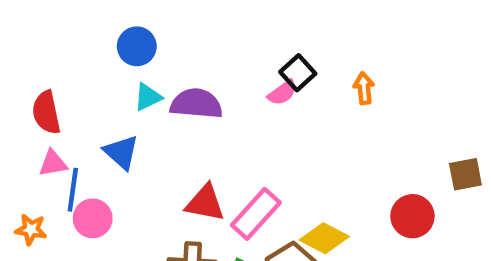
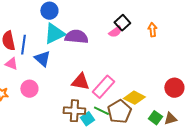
cyan triangle: (148, 97) -> (54, 34), size x1.6
pink triangle: (53, 163) -> (11, 64), turned 32
blue line: (73, 190) -> (23, 45), moved

